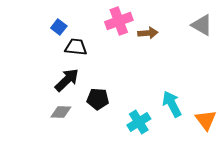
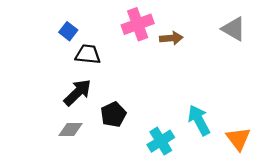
black pentagon: (98, 99) -> (113, 114), turned -30

